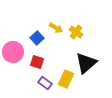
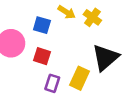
blue square: (37, 38) -> (42, 25), turned -32
purple rectangle: (45, 83) -> (52, 83), turned 72

